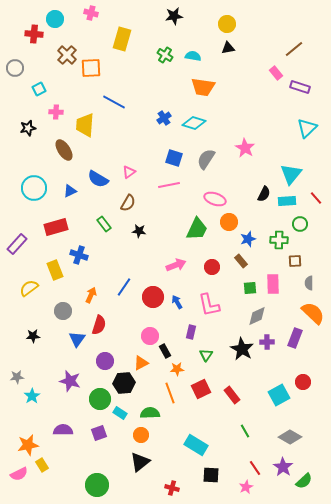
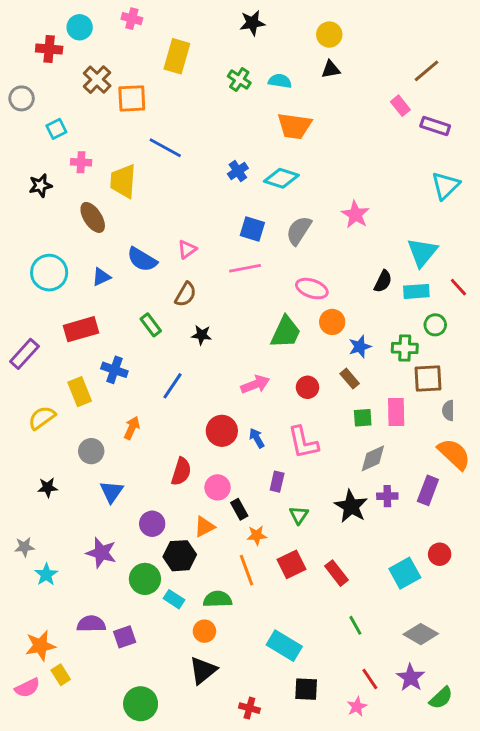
brown square: (295, 261) -> (428, 379), size x1.5
blue line: (124, 287) -> (173, 386), moved
red semicircle: (99, 325) -> (181, 471), moved
purple square: (99, 433) -> (125, 637), moved

